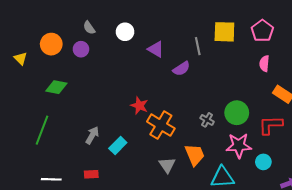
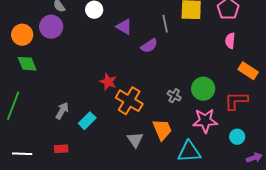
orange circle: (51, 44) -> (22, 35), moved
purple circle: (81, 49) -> (51, 27), size x1.5
green diamond: (56, 87) -> (27, 64), turned 55
cyan circle: (263, 162) -> (237, 137), moved

